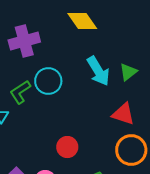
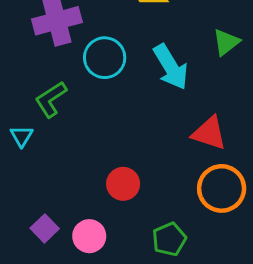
green triangle: (128, 72) -> (226, 42), moved
cyan circle: (48, 81) -> (105, 58), moved

